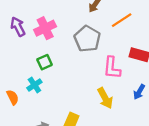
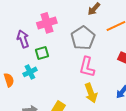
purple arrow: (18, 27) -> (23, 39), moved
pink L-shape: (112, 68) -> (87, 67), moved

